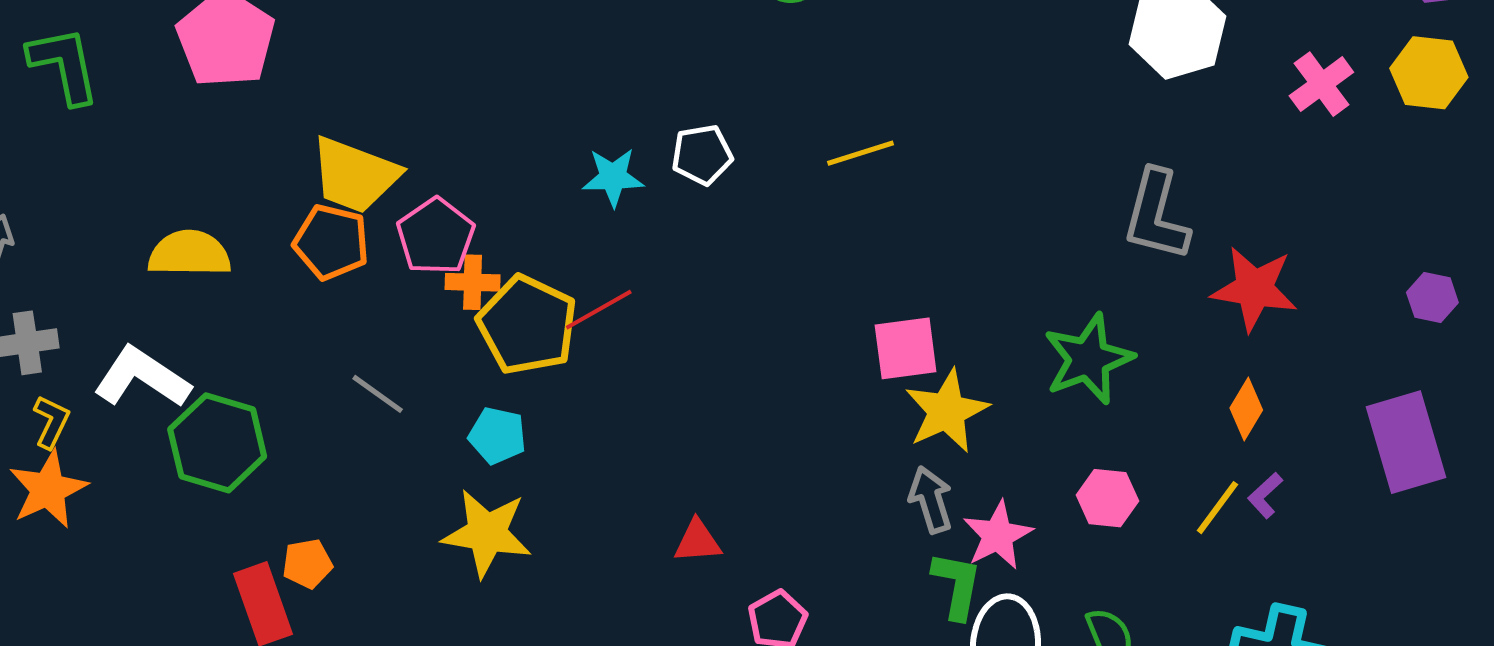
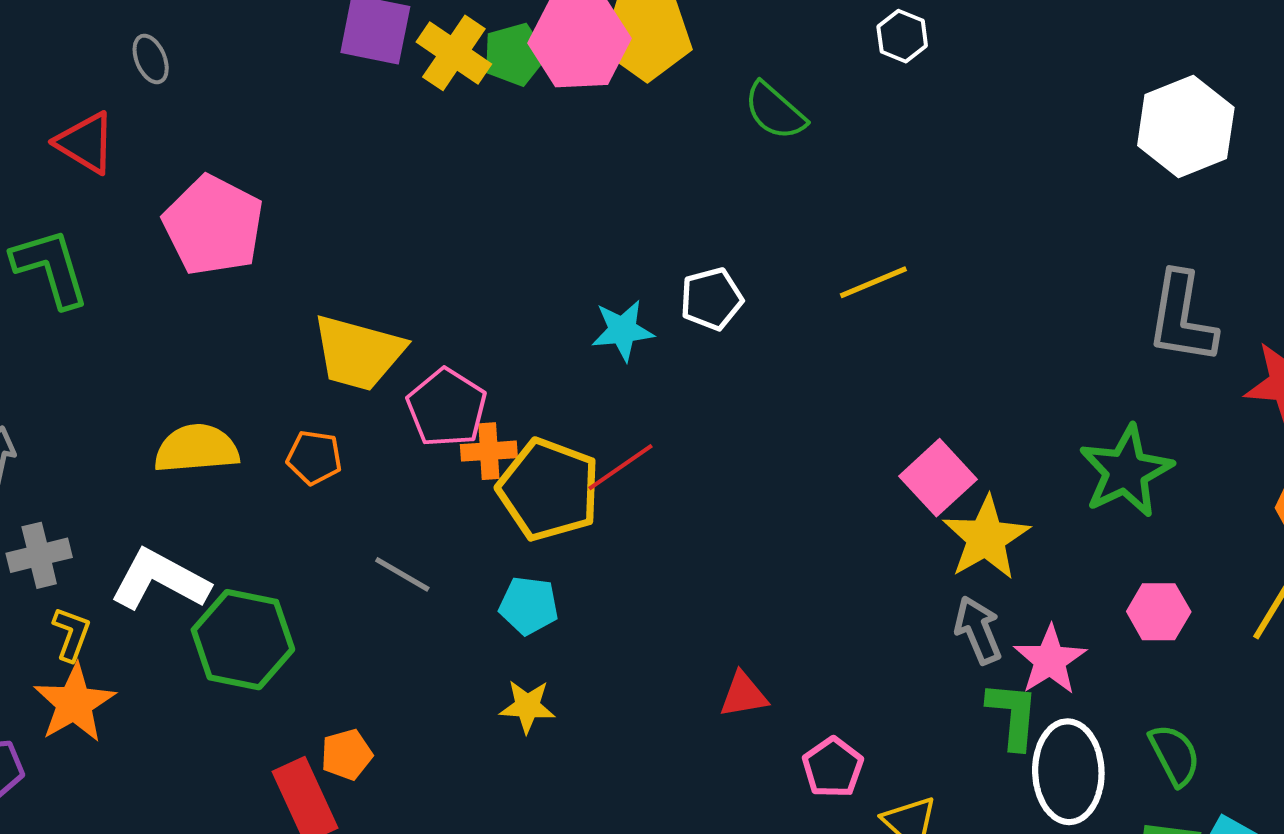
orange pentagon: (331, 242) -> (314, 458), moved, size x0.7
pink square: (906, 348) -> (938, 478), turned -30
yellow star: (487, 533) -> (527, 706), size x0.6

